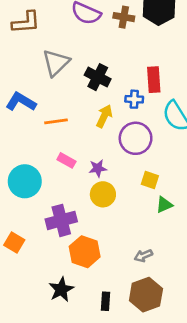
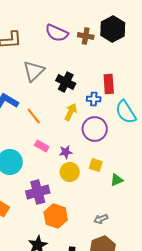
orange line: (56, 121) -> (34, 116), turned 60
yellow square: (150, 180) -> (96, 165), moved

